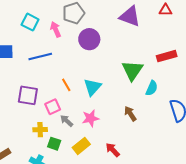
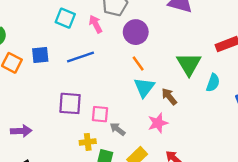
orange line: (66, 85) -> (138, 64), moved
pink square: (53, 107) -> (100, 114), turned 35
brown arrow: (130, 114) -> (169, 97), moved
pink star: (91, 118) -> (158, 123), moved

